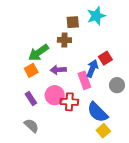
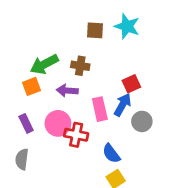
cyan star: (96, 16) -> (127, 26), turned 30
brown cross: (64, 40) -> (80, 66), moved
blue arrow: (92, 68) -> (123, 105), moved
blue semicircle: (97, 112) -> (111, 153), size x0.7
gray semicircle: (31, 126) -> (22, 159), turned -133

